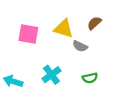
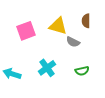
brown semicircle: (94, 23) -> (86, 21), turned -48
pink square: (28, 34) -> (26, 31), turned -30

